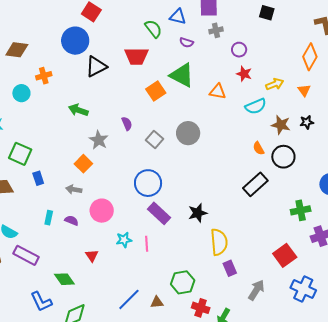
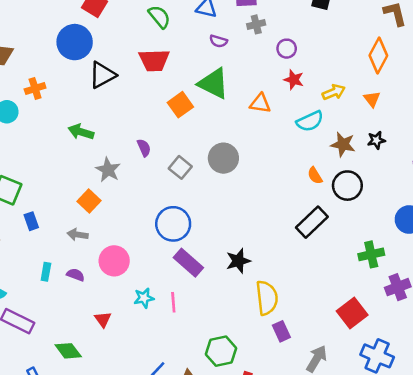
green semicircle: (153, 29) -> (159, 17), moved

